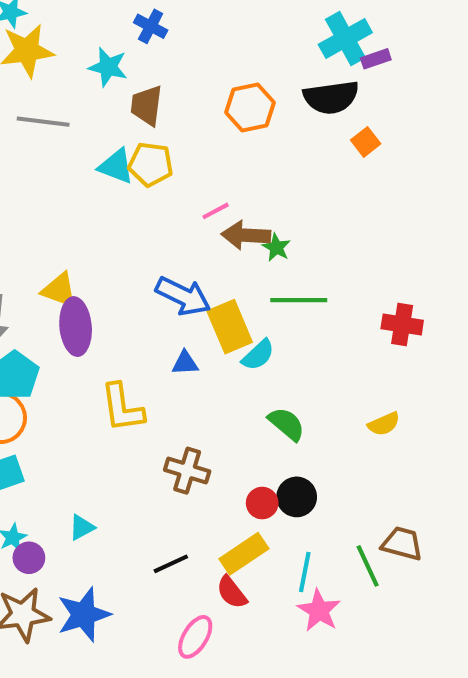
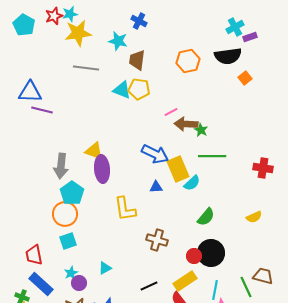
cyan cross: (345, 39) -> (235, 27), size x0.7
green semicircle: (287, 424) -> (206, 217), turned 90
black circle: (297, 497) -> (211, 253), size x1.4

